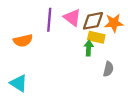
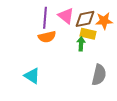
orange semicircle: (23, 41) -> (47, 37), moved
gray semicircle: (108, 69) -> (99, 75), moved, size x1.5
cyan triangle: (19, 83) -> (32, 76), moved

